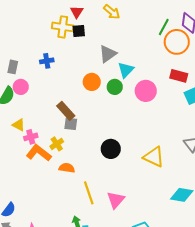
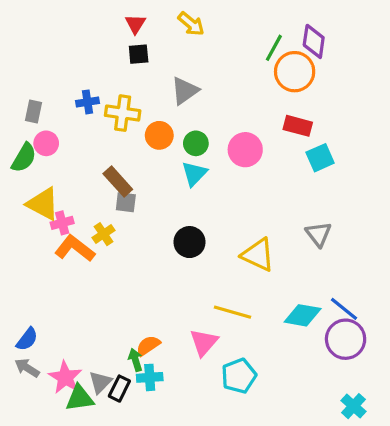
yellow cross: (63, 27) -> (123, 113), moved
cyan triangle: (126, 70) -> (194, 174), moved
yellow triangle: (19, 125) -> (43, 204), size x1.6
orange semicircle: (67, 168) -> (148, 346), moved, turned -42
yellow line: (89, 193) -> (232, 312), moved, turned -55
pink triangle: (116, 200) -> (204, 342), moved

